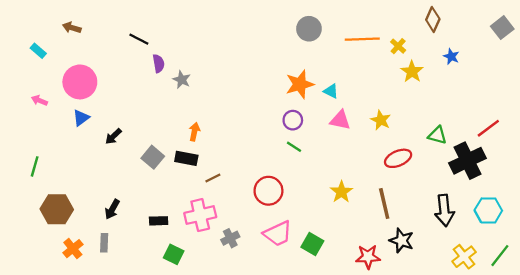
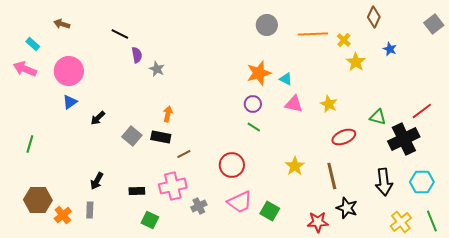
pink arrow: (39, 100) -> (25, 69), moved, size x1.6
brown hexagon: (57, 209) -> (38, 200), moved
green line: (500, 256) -> (432, 221), turned -60

